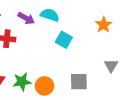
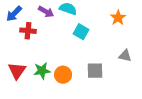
gray triangle: (111, 66) -> (125, 56), turned -48

